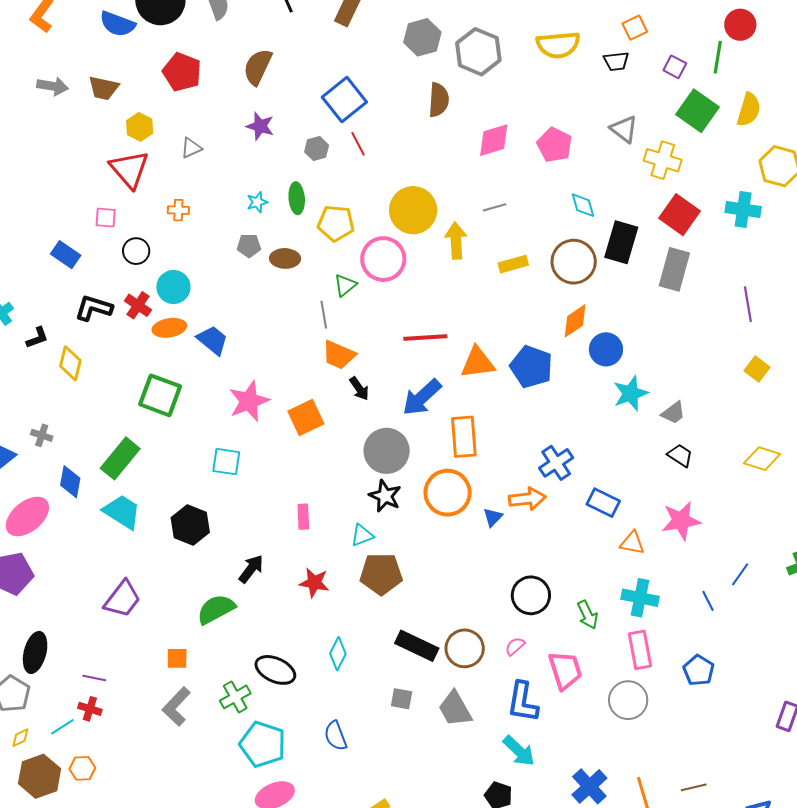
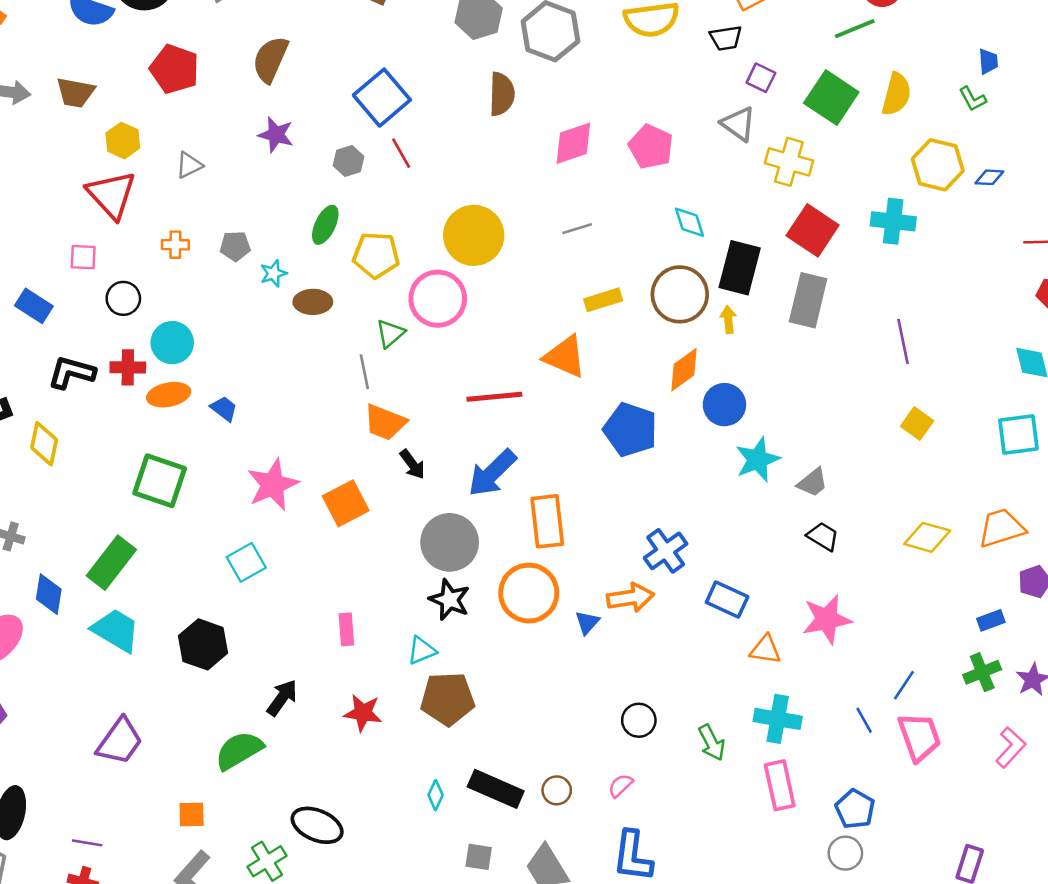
green line: (718, 57) -> (855, 29), turned 60
purple square: (675, 67) -> (761, 78), moved
green ellipse: (297, 198) -> (325, 225), turned 32
cyan star: (257, 202) -> (273, 273), moved
yellow arrow: (456, 241) -> (728, 319), moved, size x0.6
gray pentagon: (249, 246) -> (235, 246), moved
red cross: (138, 305) -> (128, 367), turned -32
blue trapezoid: (213, 340) -> (224, 409), size x0.7
orange triangle: (478, 363) -> (565, 357), moved, turned 33
cyan square: (226, 462) -> (246, 562), turned -36
black circle: (531, 595) -> (639, 720), size x0.7
brown circle: (465, 648) -> (557, 790), size x0.6
cyan diamond: (338, 654) -> (436, 795), moved, size x0.7
pink trapezoid: (565, 670) -> (919, 737), moved
gray circle: (628, 700) -> (845, 853), moved, size x0.7

